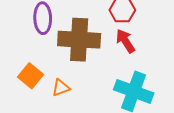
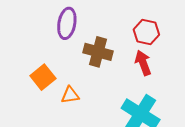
brown cross: (79, 40) -> (98, 52), size x0.7

